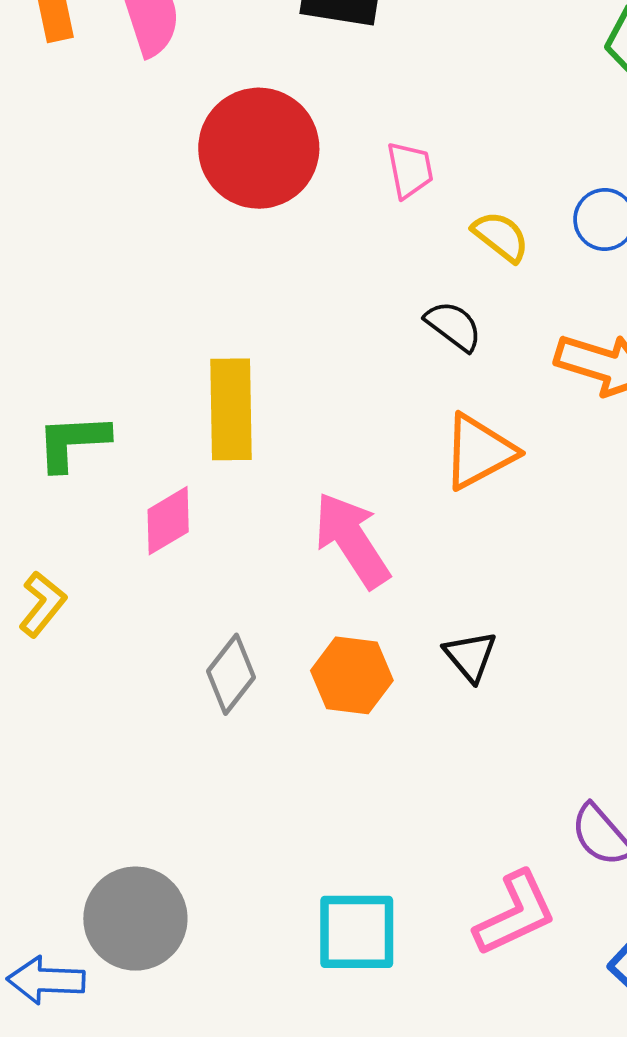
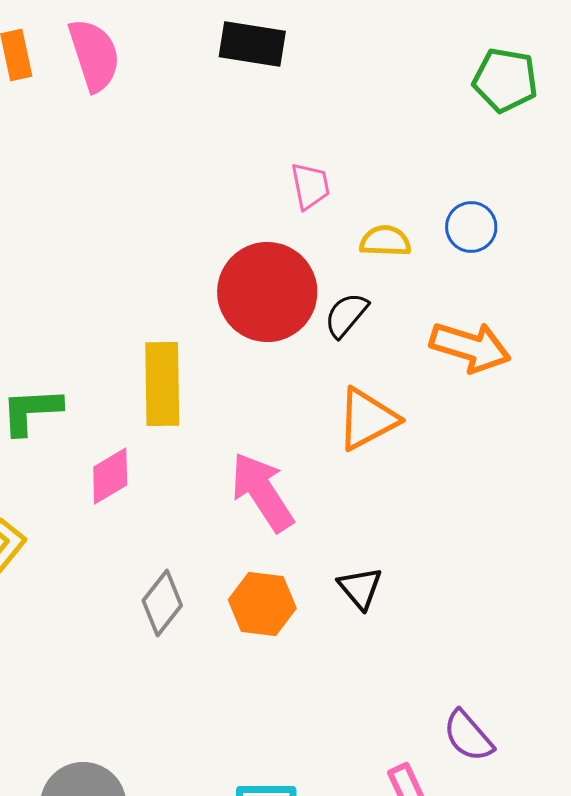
red circle: (259, 148) -> (267, 292), moved
yellow semicircle: (501, 236) -> (385, 241), turned -36
black semicircle: (454, 326) -> (346, 315), turned -87

